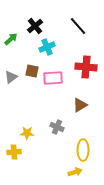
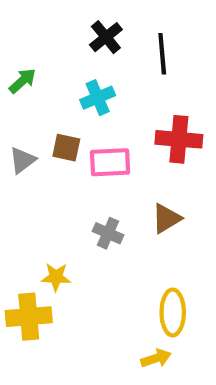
black cross: (35, 26) -> (106, 37), moved
black line: (78, 26) -> (162, 54), turned 36
gray cross: (57, 127) -> (108, 233), moved
yellow cross: (14, 152) -> (29, 317), size x1.5

